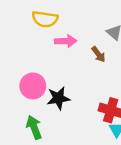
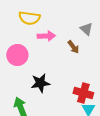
pink circle: (33, 86) -> (17, 55), moved

